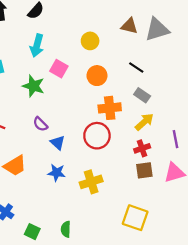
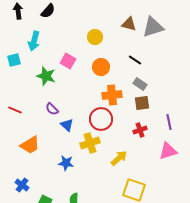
cyan arrow: (37, 46) -> (34, 41), moved
yellow arrow: (144, 122) -> (119, 158), moved
brown square: (144, 170) -> (142, 103), moved
blue star: (57, 173) -> (66, 163), moved
yellow cross: (91, 182) -> (90, 143), moved

